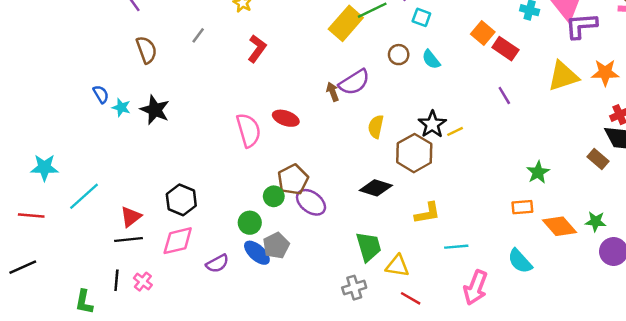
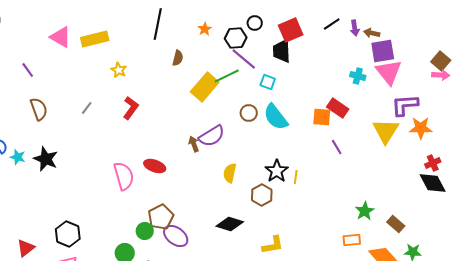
purple L-shape: (581, 26) -> (405, 105), moved
orange square: (483, 33) -> (322, 117), moved, turned -36
gray line: (198, 35) -> (87, 108), moved
cyan semicircle: (431, 59) -> (276, 117), size x1.6
yellow triangle: (563, 76) -> (386, 131), turned -40
yellow line: (455, 131) -> (296, 177), turned -56
brown hexagon: (414, 153) -> (262, 195), size x0.7
brown rectangle: (598, 159) -> (396, 224), moved

